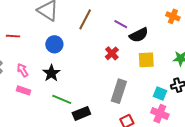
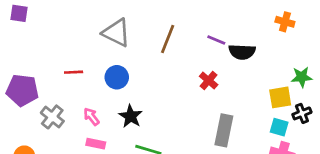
black semicircle: (139, 35) -> (242, 52), turned 36
blue circle: (54, 44) -> (117, 77), moved
yellow square: (146, 60) -> (280, 97), moved

